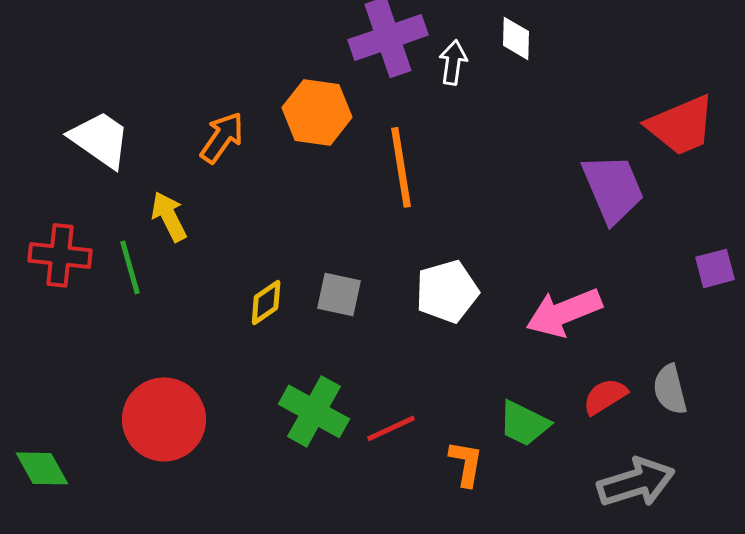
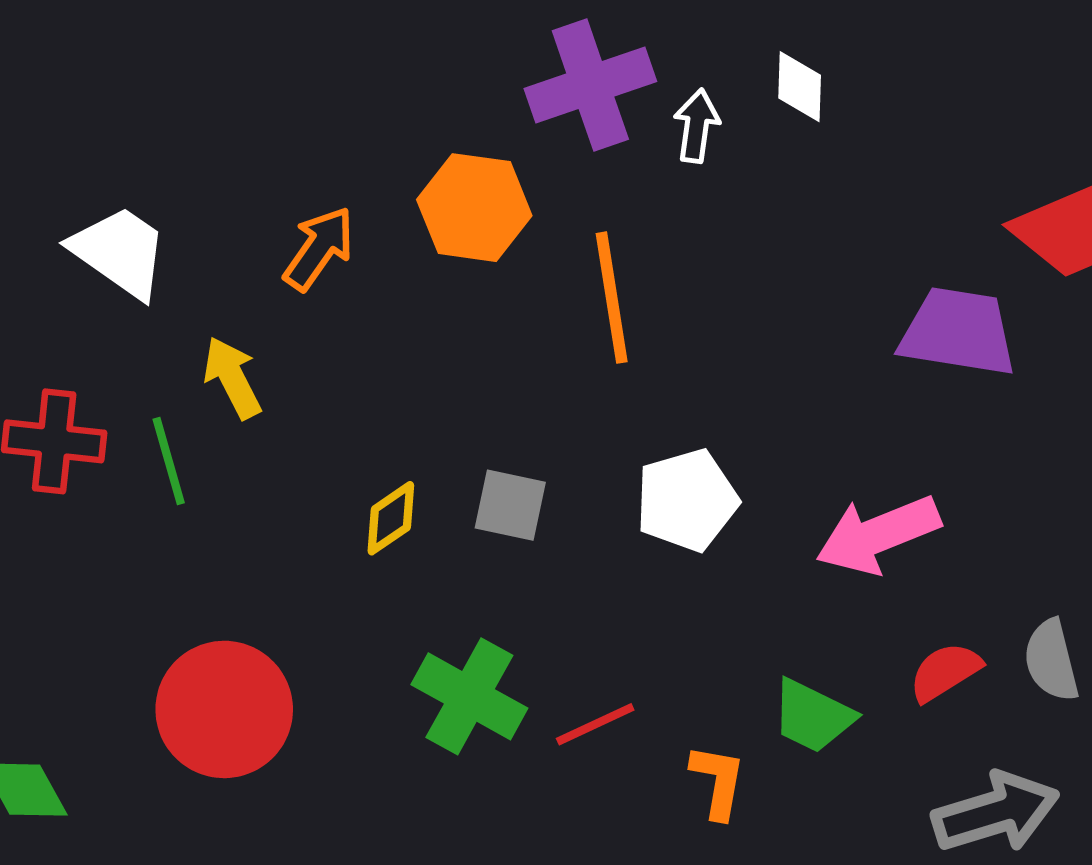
purple trapezoid: (613, 188) -> (958, 332), turned -58

